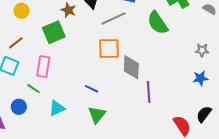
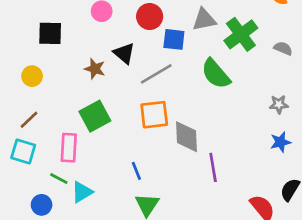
green square: (54, 32) -> (95, 116), moved
blue line: (92, 89) -> (136, 171), turned 48
cyan triangle: (57, 108) -> (82, 192), moved

